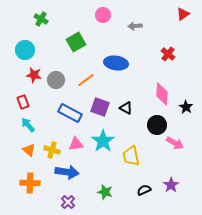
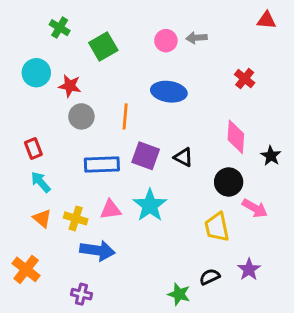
red triangle: (183, 14) -> (266, 20), turned 40
pink circle: (103, 15) -> (166, 41), moved
green square: (76, 42) -> (103, 47), moved
red star: (34, 75) -> (70, 86), moved
orange line: (86, 80) -> (125, 116), turned -48
blue rectangle: (70, 113) -> (102, 165), turned -30
yellow trapezoid: (131, 156) -> (217, 227), moved
orange cross: (30, 183) -> (26, 269), moved, turned 36
green star: (105, 192) -> (179, 294), moved
purple cross: (68, 202) -> (81, 294), moved, turned -32

